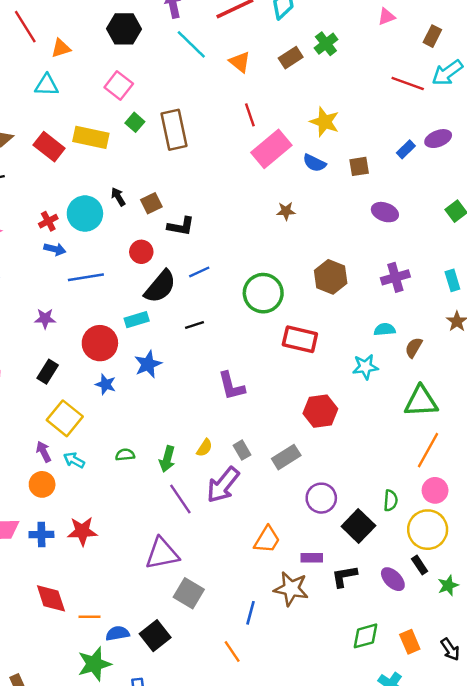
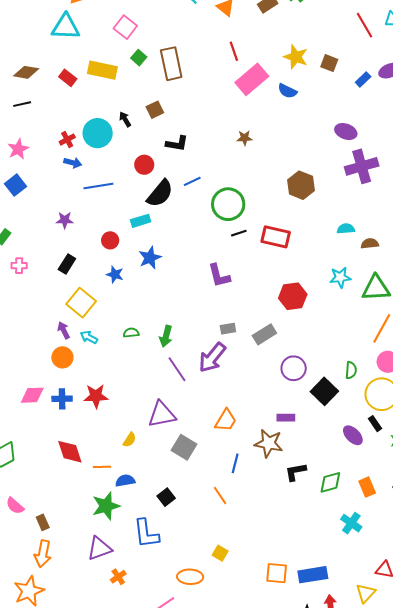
red line: (408, 84) -> (364, 25), turned 40
cyan triangle: (47, 85) -> (66, 27), size x1.4
red rectangle: (49, 147) -> (68, 78), size x0.7
brown square: (359, 166) -> (329, 63), moved, turned 30
brown square: (151, 203) -> (155, 110), moved
brown star: (286, 211) -> (245, 138), moved
purple cross: (395, 277) -> (362, 166), moved, size x1.4
green circle: (263, 293) -> (228, 204), moved
black line: (195, 325) -> (239, 233), moved
red circle: (100, 343) -> (110, 240), size x0.6
brown semicircle: (414, 348) -> (370, 244), turned 54
cyan star: (365, 367) -> (340, 277), moved
yellow semicircle: (204, 448) -> (130, 440), moved
gray rectangle: (242, 450) -> (228, 329), turned -70
orange trapezoid: (267, 540) -> (226, 420), moved
black L-shape: (344, 576) -> (296, 472), moved
black square: (155, 636) -> (166, 497), moved, size x0.7

